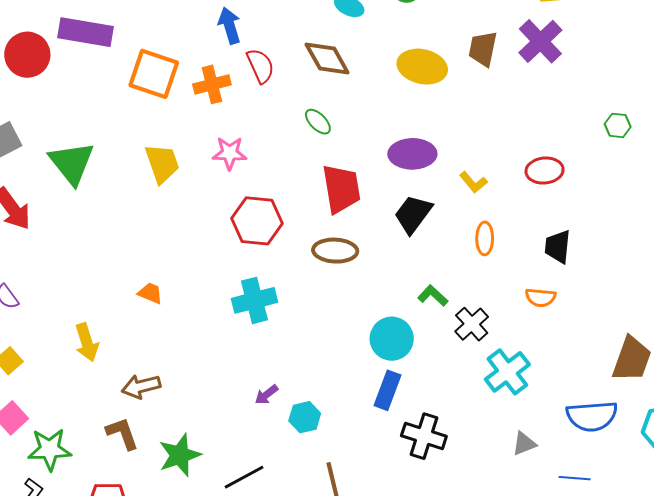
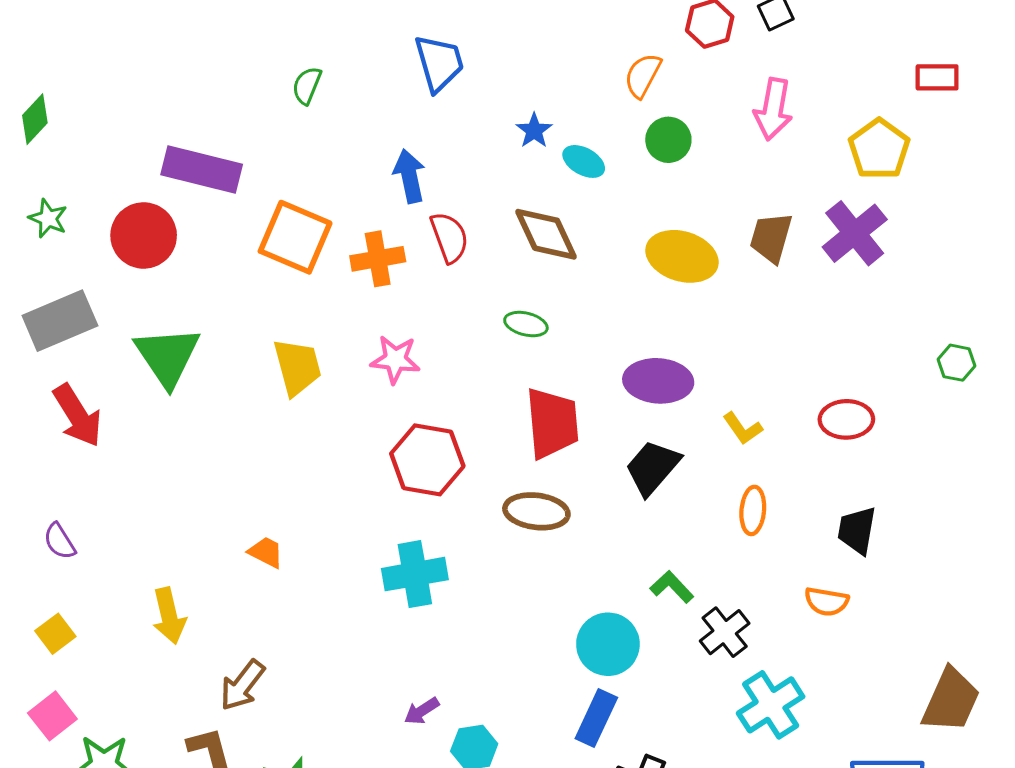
red circle: (27, 55) -> (144, 235), moved
green ellipse: (318, 122) -> (526, 324), turned -36
brown arrow: (141, 386) -> (242, 685), turned -42

